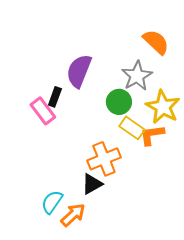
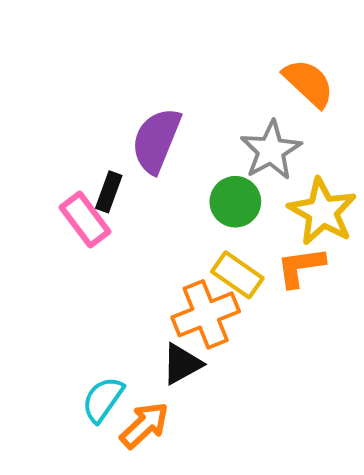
yellow rectangle: (132, 128) -> (237, 275), moved

